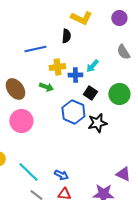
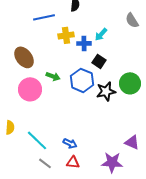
green arrow: (46, 87) -> (53, 76), moved
green circle: (119, 94) -> (130, 83), moved

